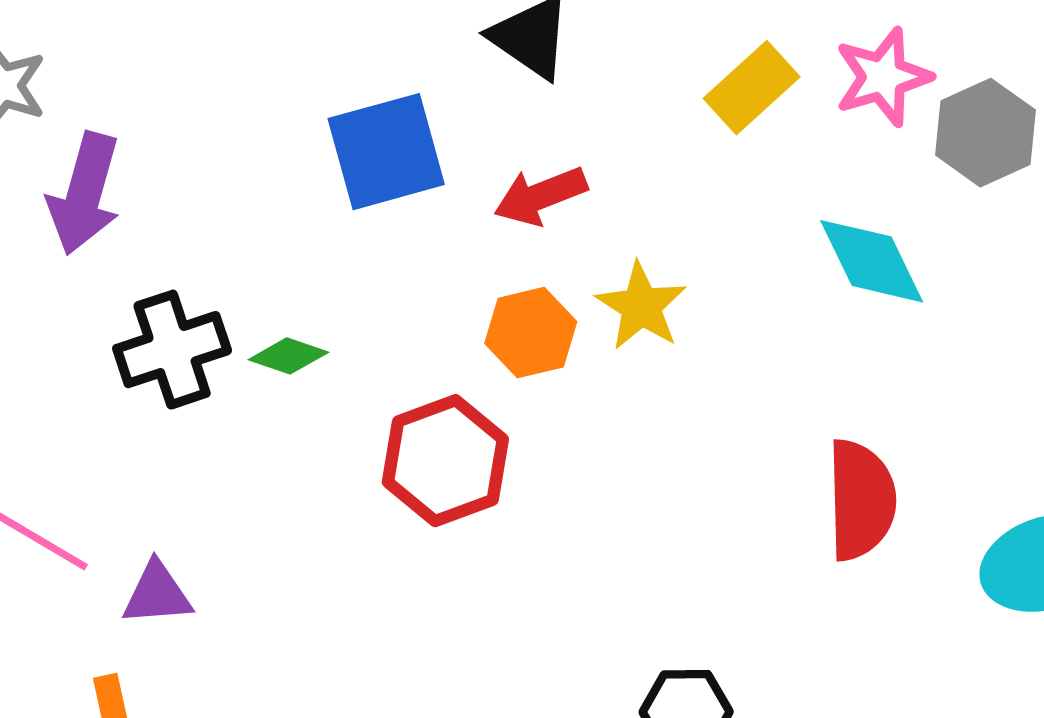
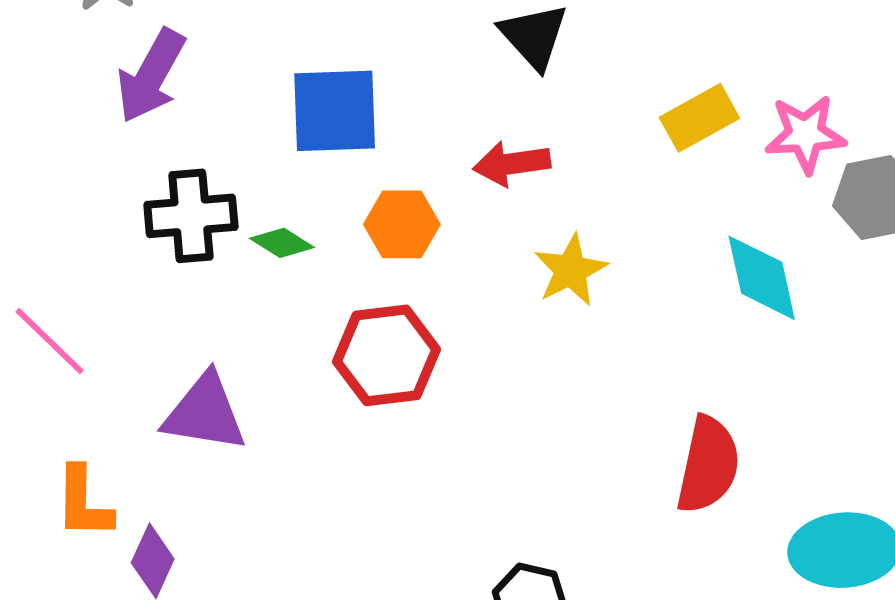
blue square: (386, 152) -> (335, 111), moved
orange hexagon: (531, 333) -> (402, 224), moved
purple triangle: (157, 594) -> (205, 413), moved, size x1.5

